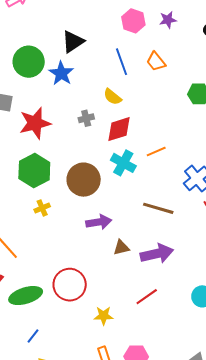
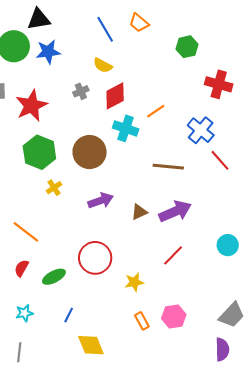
black triangle: (73, 42) -> (39, 19), moved, turned 35
blue star: (61, 73) -> (48, 52), turned -30
purple arrow: (99, 222) -> (101, 201), moved
green ellipse: (26, 296) -> (54, 277), size x0.7

